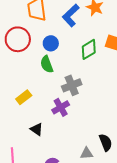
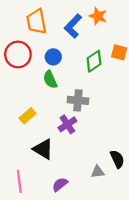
gray cross: (72, 85) -> (78, 100), turned 30
black triangle: (37, 129) -> (43, 149), size x1.5

